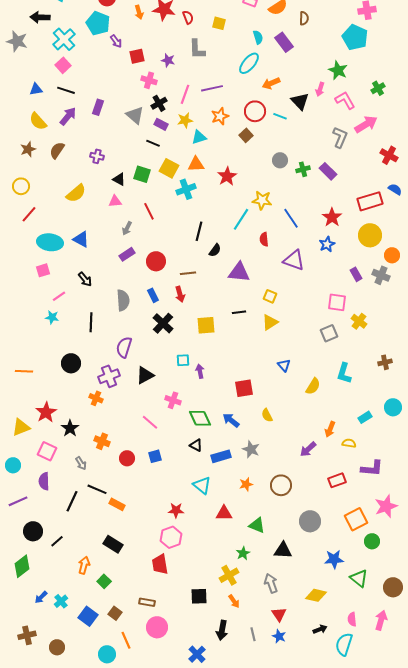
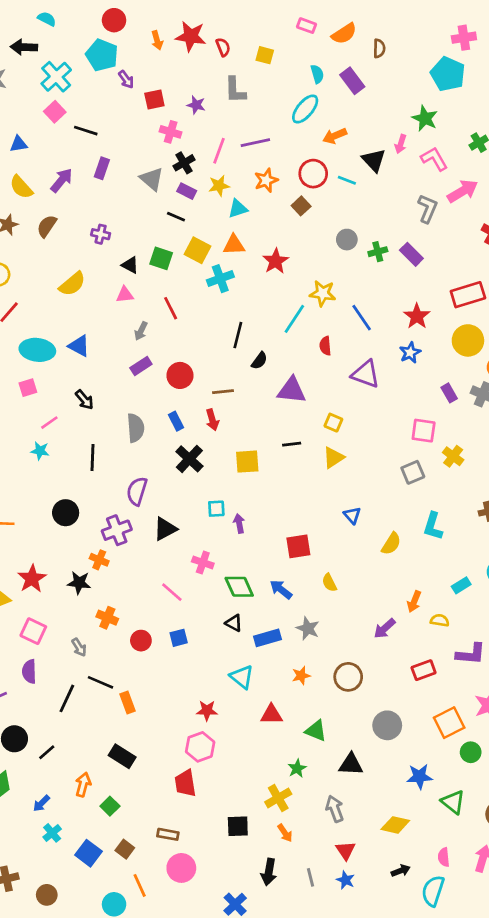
black line: (66, 90) -> (86, 131), moved
black star: (70, 428) -> (79, 583), moved, turned -30
orange rectangle: (117, 504) -> (127, 702), turned 42
blue arrow: (41, 597) -> (41, 803), moved

